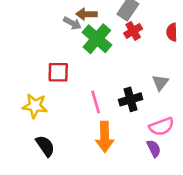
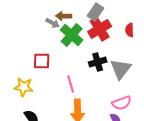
red cross: (133, 31) -> (100, 29), size x1.6
gray triangle: (160, 83) -> (121, 69), size x1.6
black cross: (131, 99) -> (98, 62), moved

